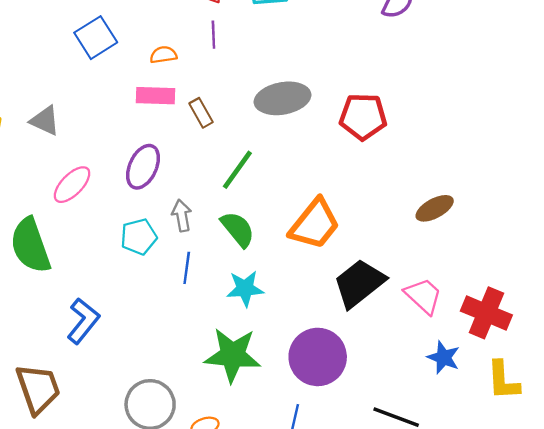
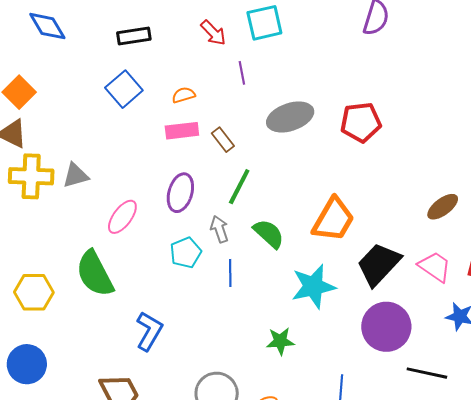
purple line: (213, 35) -> (242, 73), moved
gray triangle: (45, 121) -> (76, 176), moved, turned -32
green line: (237, 170) -> (239, 187), moved
brown ellipse: (435, 208) -> (443, 207), moved
cyan star: (245, 289) -> (313, 286), moved, size x1.4
green star: (233, 355) -> (280, 341), size x0.6
purple circle: (318, 357) -> (386, 327), moved

